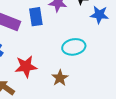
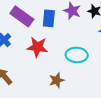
red star: (26, 66) -> (37, 47), moved

